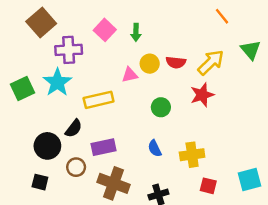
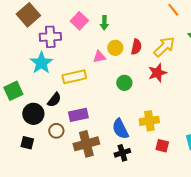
red semicircle: (176, 62) -> (136, 47), turned -84
green square: (22, 89) -> (13, 91), moved
blue semicircle: (155, 148) -> (120, 129), moved, size x1.5
brown cross: (113, 183) -> (86, 144), turned -35

